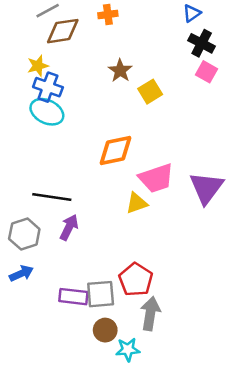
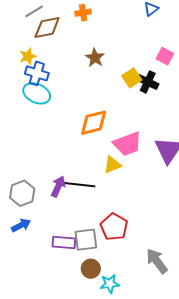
black cross: (202, 43) -> (148, 82), moved
yellow square: (150, 92) -> (132, 78), moved
black line: (52, 197) -> (79, 185), moved
gray arrow: (150, 314) -> (157, 261), moved, turned -44

